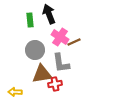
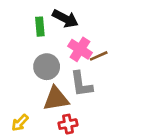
black arrow: (49, 14) -> (65, 19), turned 138
red cross: (55, 84) -> (68, 124), moved
yellow arrow: (15, 92) -> (20, 123), turned -48

